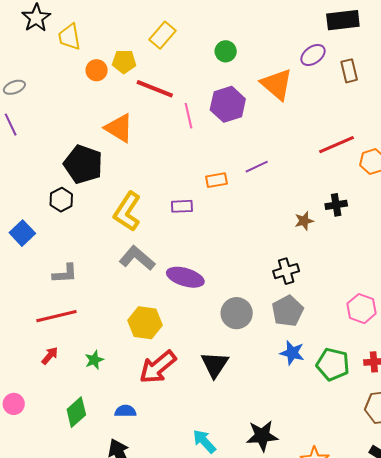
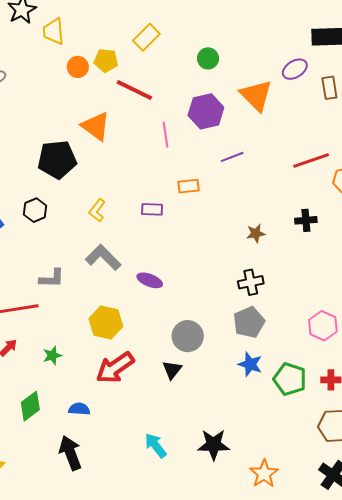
pink line: (188, 116) -> (166, 135), moved
black pentagon: (83, 164) -> (57, 160), turned -30
purple line: (257, 167) -> (232, 157), moved
black hexagon: (61, 200) -> (35, 210), moved
yellow L-shape: (127, 212) -> (97, 210), size x0.6
brown star: (304, 221) -> (256, 233), moved
gray L-shape: (65, 274) -> (52, 278), moved
purple ellipse: (185, 277) -> (150, 280), size x0.7
gray circle: (237, 313) -> (188, 336), moved
black triangle: (215, 365) -> (172, 370), size x0.7

